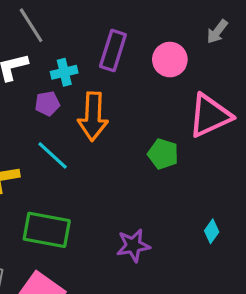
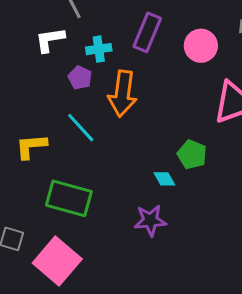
purple pentagon: (47, 104) -> (80, 78), turned 30
green pentagon: (163, 154) -> (192, 155), moved
cyan diamond: (212, 231) -> (164, 179), moved, turned -70

